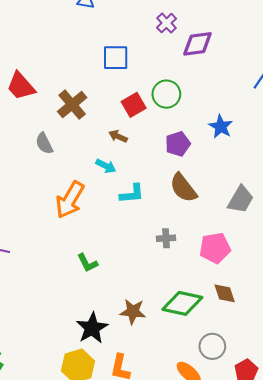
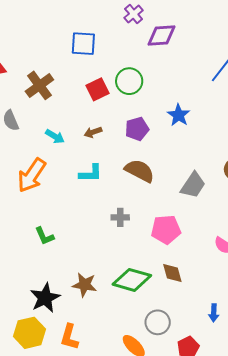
brown arrow: (118, 136) -> (93, 132), moved, turned -48
cyan arrow: (106, 166) -> (55, 136), moved
brown semicircle: (183, 188) -> (140, 171), turned 152

